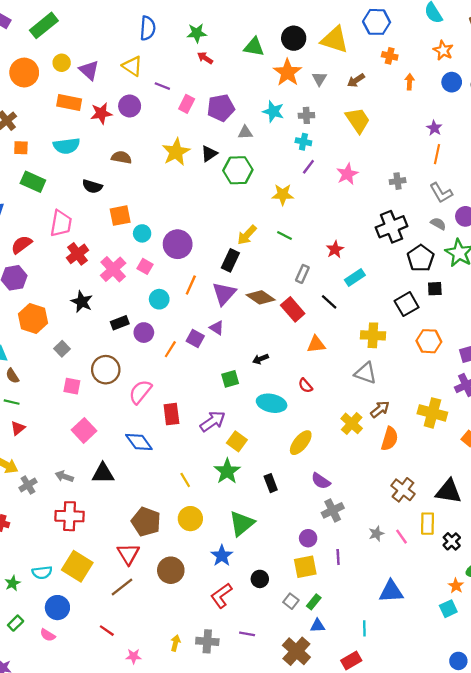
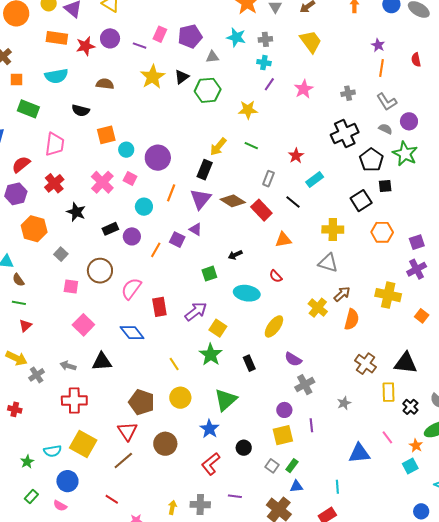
purple line: (162, 86) -> (140, 46), moved
red cross: (77, 254) -> (54, 183), moved
pink line: (402, 537) -> (387, 437), moved

